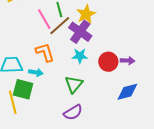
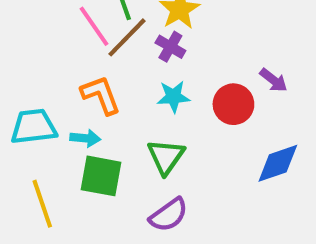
purple cross: (80, 32) -> (170, 47), size x0.6
purple arrow: (128, 61) -> (273, 80), moved, turned 40
green square: (23, 89) -> (101, 176), moved

